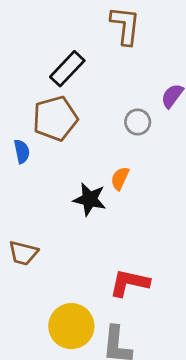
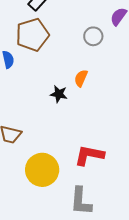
black star: (90, 199) -> (59, 94), size x0.7
yellow circle: (71, 326) -> (42, 170), moved

